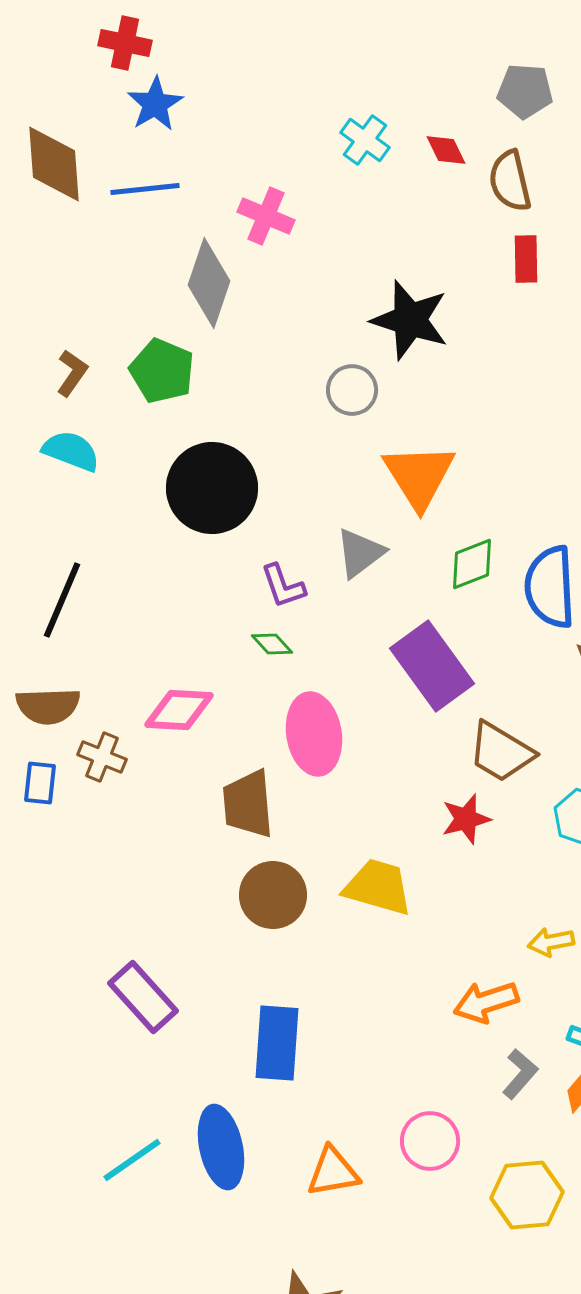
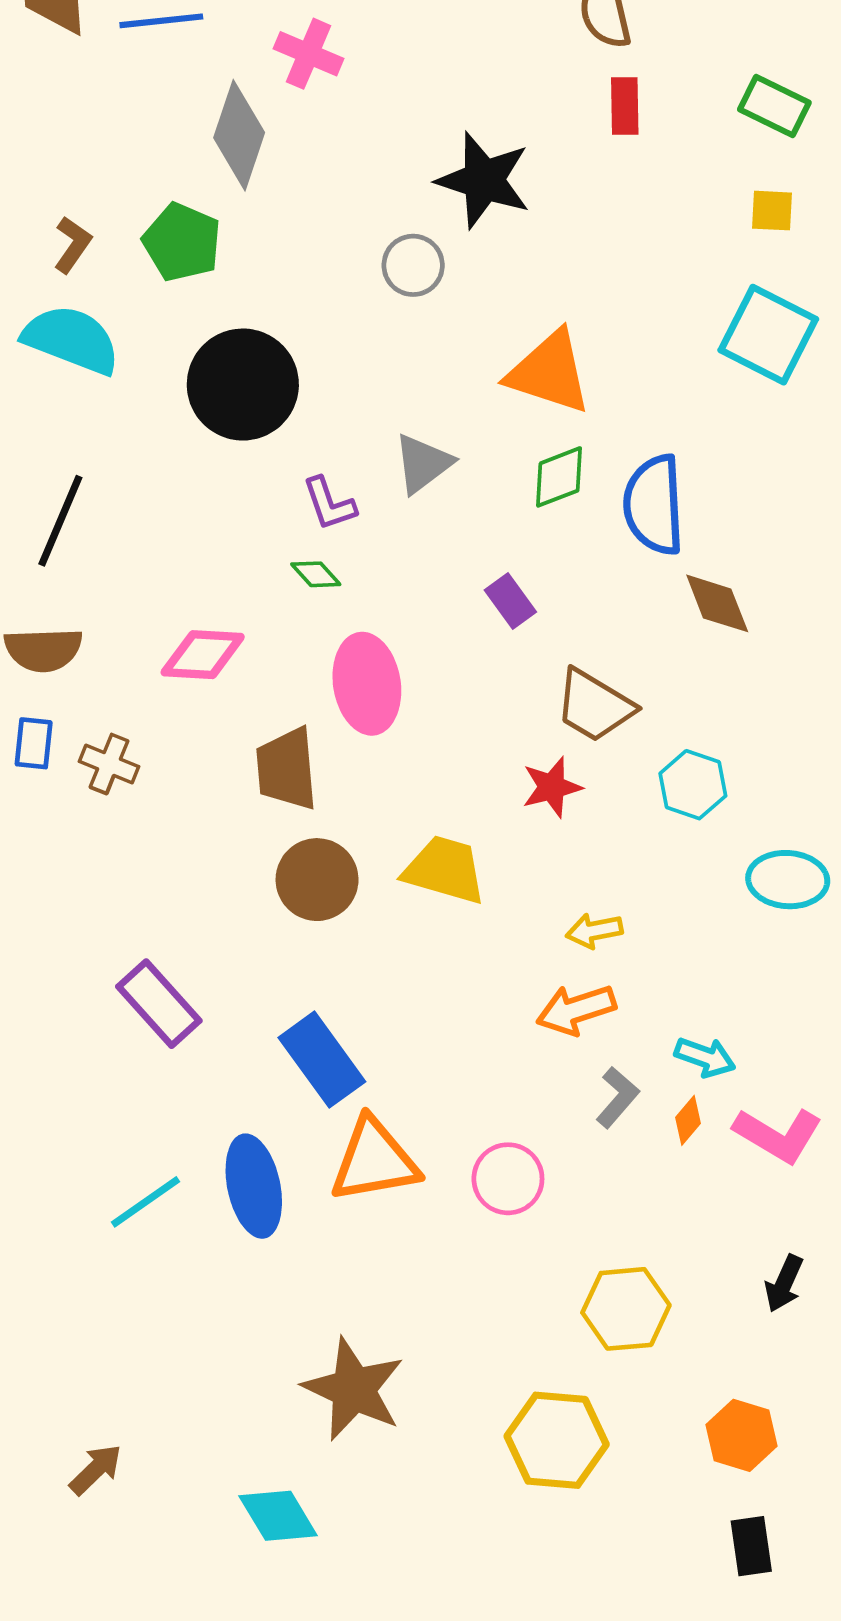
cyan semicircle: (71, 451) -> (71, 340), size x1.4
orange triangle: (419, 476) -> (549, 372), moved, turned -40
purple rectangle: (432, 666) -> (510, 601), size x0.5
brown cross: (102, 757) -> (109, 764), moved
yellow arrow: (551, 942) -> (594, 931), moved
blue rectangle: (277, 1043) -> (322, 1060), turned -40
orange triangle: (333, 1172) -> (374, 1161), moved, size x1.4
yellow hexagon: (527, 1195) -> (626, 1309), moved

